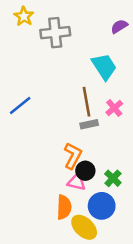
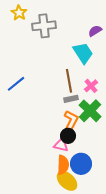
purple semicircle: (119, 26) -> (95, 31), moved
orange L-shape: (73, 156) -> (71, 121), moved
green cross: (113, 178) -> (90, 111), moved, size x1.6
orange semicircle: (64, 207) -> (63, 165), moved

